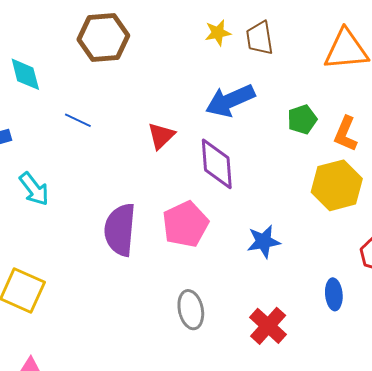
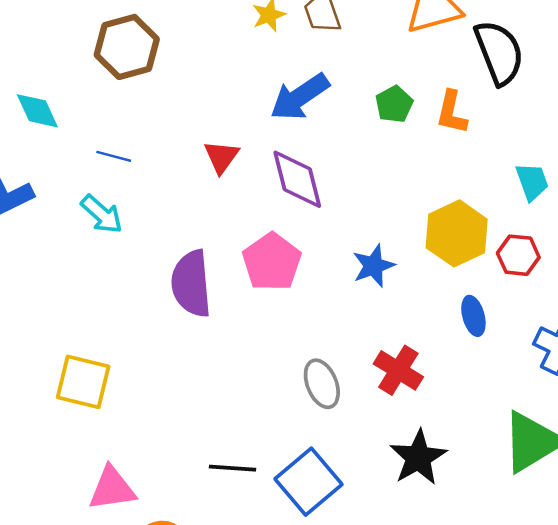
yellow hexagon: (337, 185) -> (457, 233), moved
cyan arrow: (34, 189) -> (102, 214), moved
gray ellipse: (191, 310) -> (322, 384), moved

